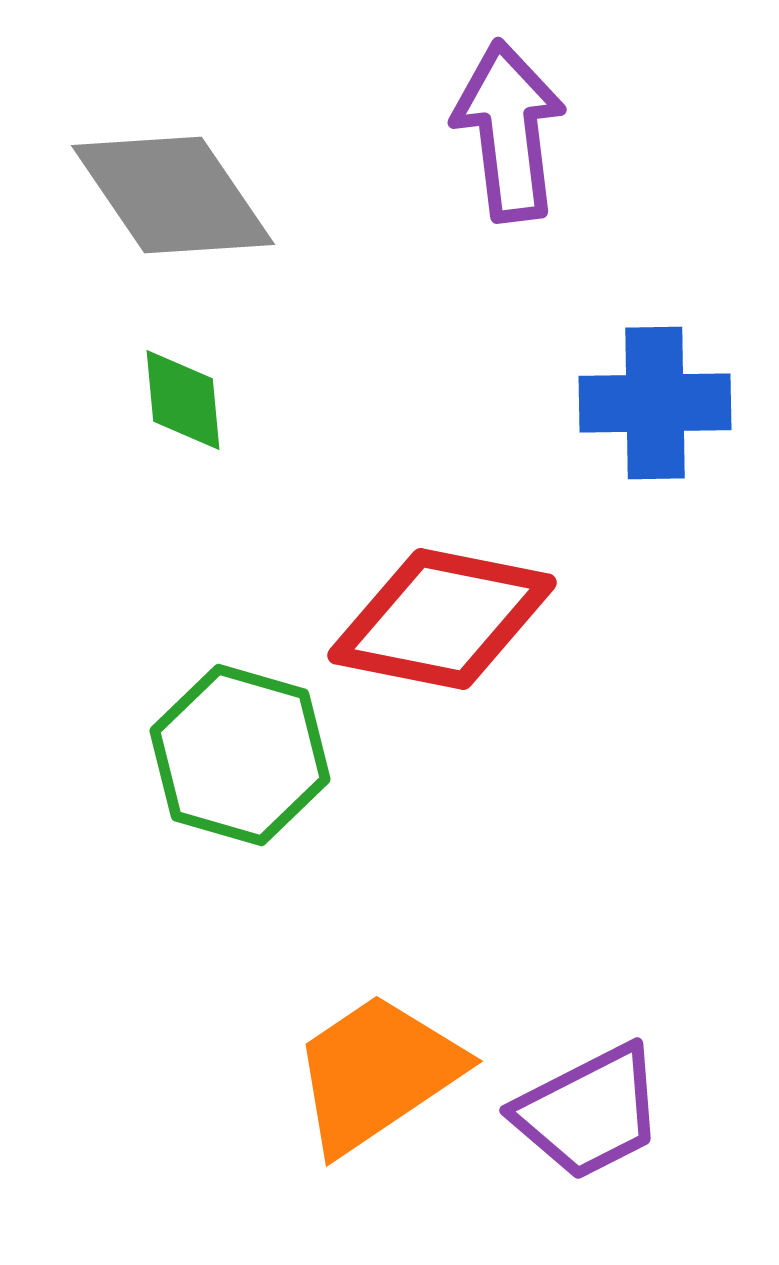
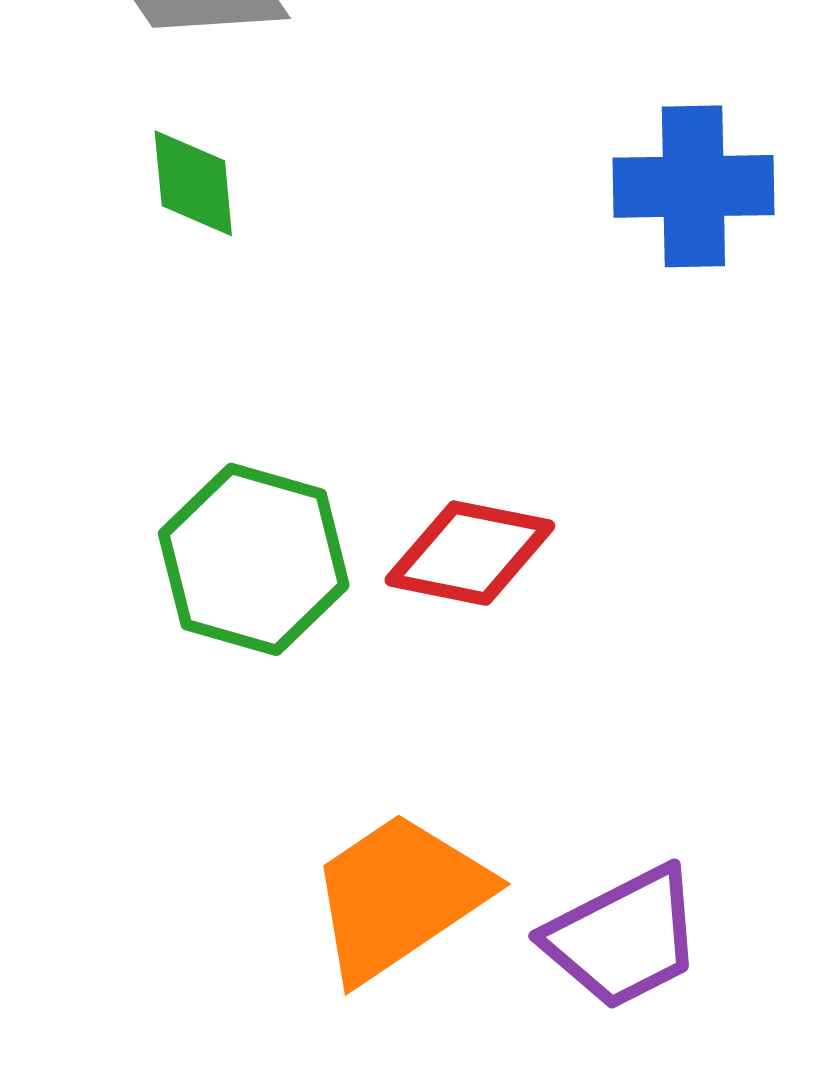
red diamond: (442, 619) -> (470, 553), moved, size x0.7

